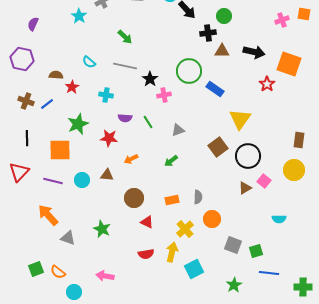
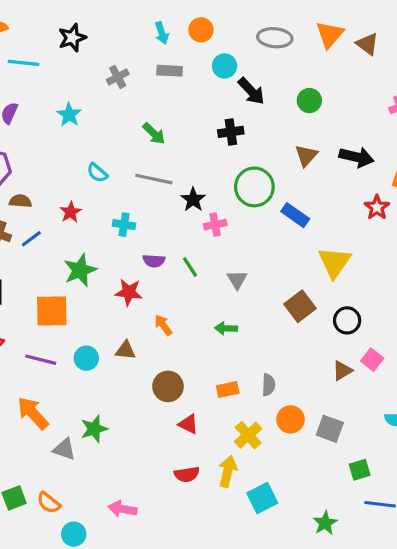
cyan star: (79, 16) -> (69, 115), moved
black cross: (208, 33) -> (231, 132), moved
brown triangle: (222, 51) -> (306, 156), turned -49
brown semicircle: (56, 75) -> (20, 201), moved
gray triangle: (178, 130) -> (237, 280), turned -40
black circle: (248, 156) -> (347, 320), size x0.7
orange arrow: (131, 159) -> (163, 325), turned 80
green arrow: (171, 161) -> (226, 328), turned 40
green star: (102, 229) -> (94, 429), moved, turned 30
gray square: (233, 245) -> (330, 429), moved

